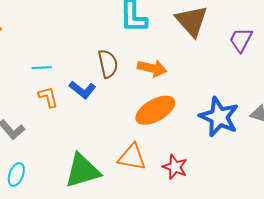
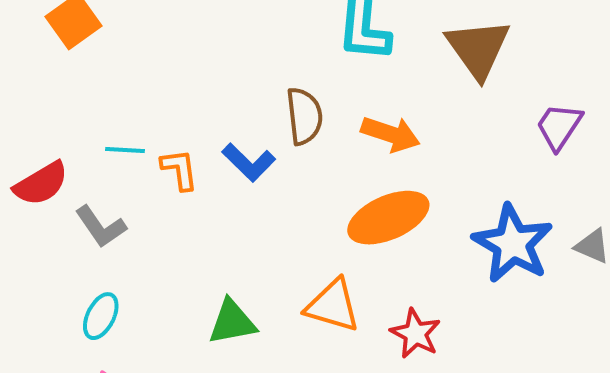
purple trapezoid: (241, 40) -> (559, 126), moved
cyan line: (42, 68) -> (125, 150), moved
green triangle: (82, 171) -> (232, 322), size x0.7

